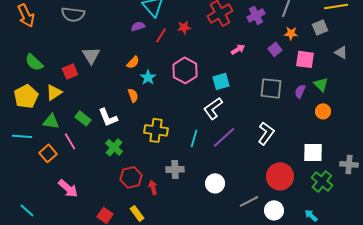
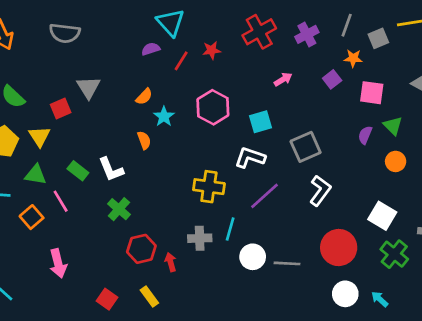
gray square: (320, 27) -> (378, 38), moved
gray square: (271, 88) -> (306, 147), moved, turned -30
yellow triangle: (54, 92) -> (40, 136), turned -30
white L-shape: (213, 108) -> (250, 158), turned 55
yellow cross: (156, 130) -> (209, 187), moved
cyan line: (194, 138) -> (230, 229), moved
white square: (313, 152) -> (382, 216), turned 30
pink arrow: (68, 188) -> (58, 263), turned 35
gray line: (249, 201) -> (287, 263), moved, turned 30
white circle: (274, 210) -> (345, 294), moved

